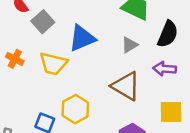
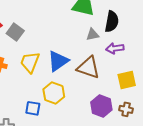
blue triangle: (82, 38) -> (58, 61), moved
gray triangle: (130, 45) -> (92, 35), moved, turned 32
yellow trapezoid: (53, 64) -> (30, 62), turned 110

